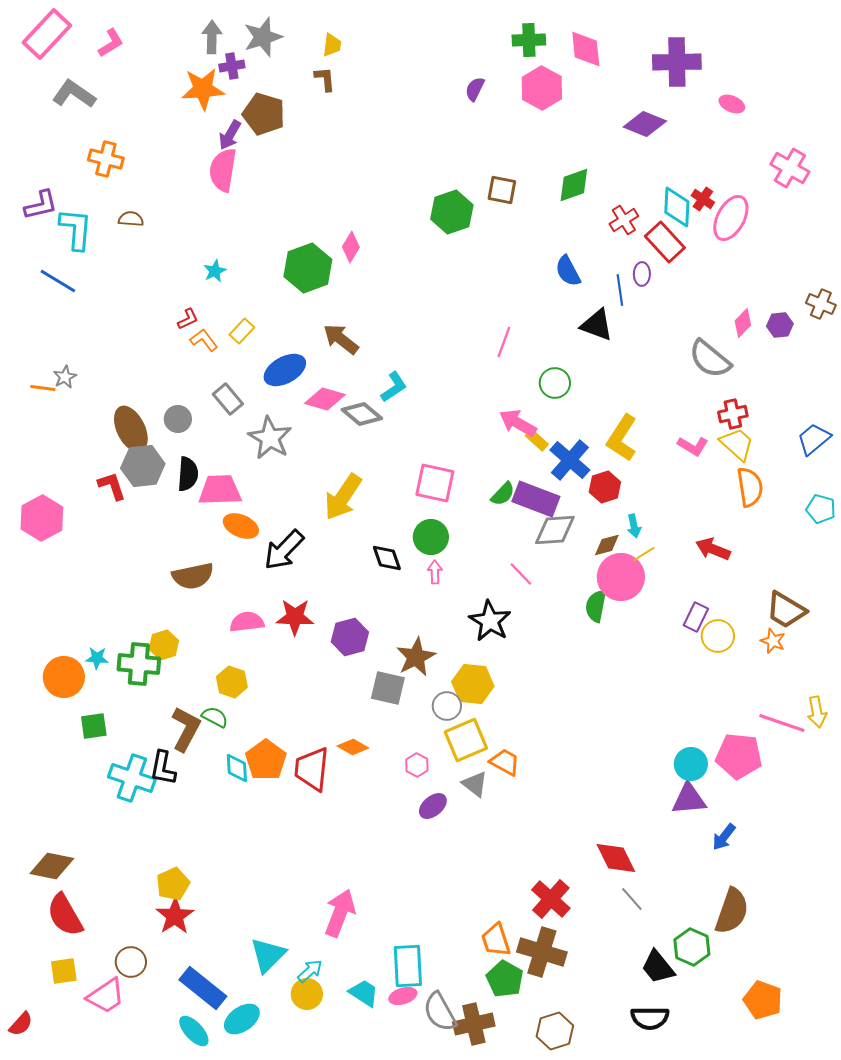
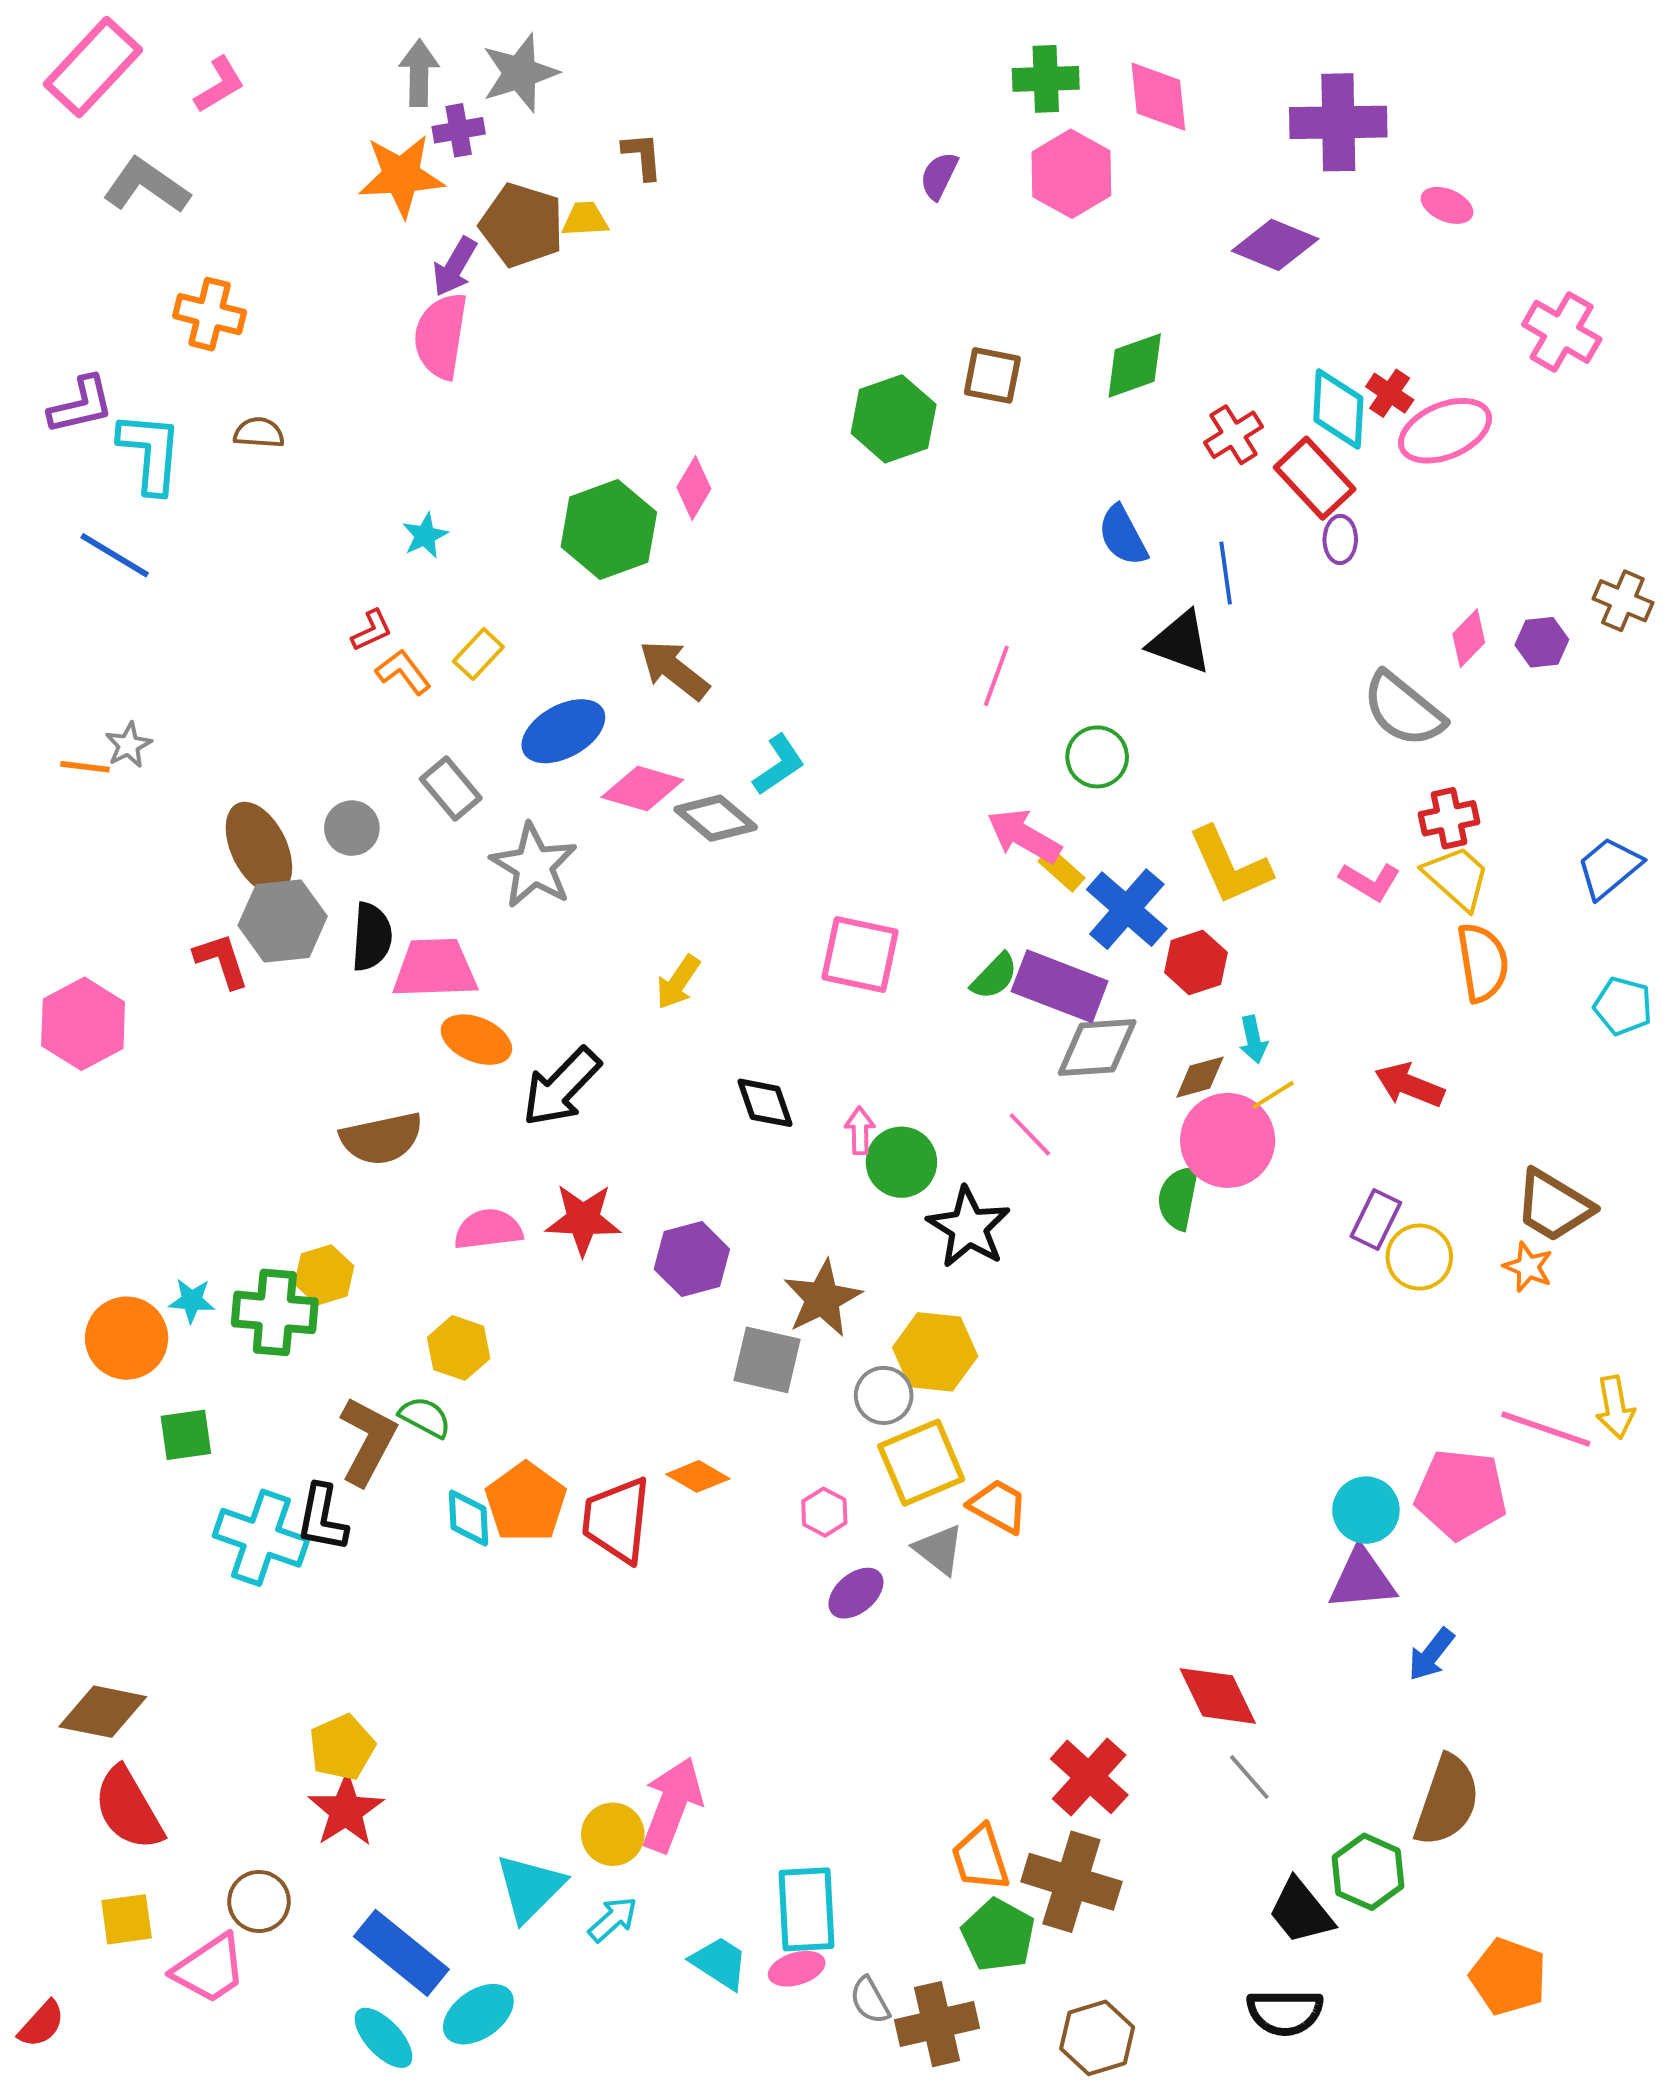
yellow trapezoid: (332, 45) -> (585, 219), moved, turned -100
pink ellipse: (731, 218) -> (1445, 431), turned 39
purple ellipse: (642, 274) -> (1340, 539), moved
yellow L-shape: (622, 438) -> (1230, 866), turned -57
yellow arrow: (343, 497) -> (678, 982), size x0.6
green circle: (431, 537) -> (901, 1162), moved
yellow circle: (307, 994) -> (613, 1834), moved
gray semicircle: (440, 1012) -> (870, 2000), size x0.6

